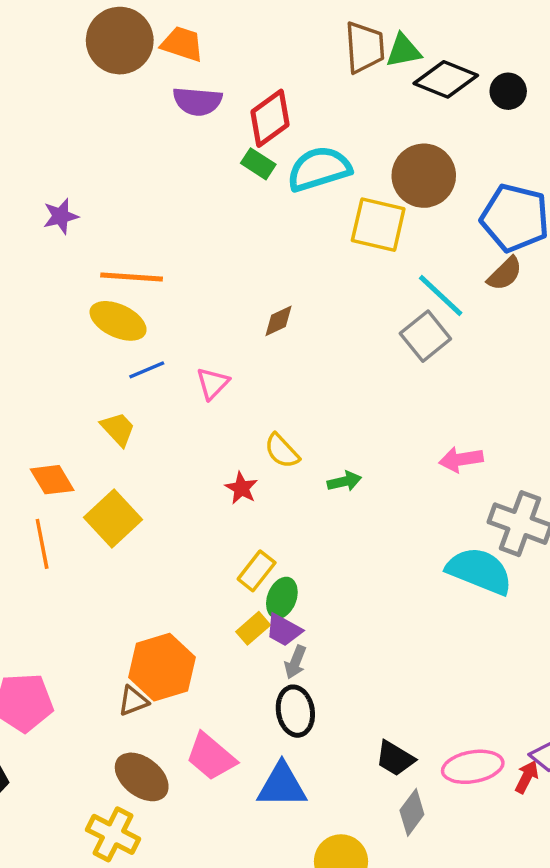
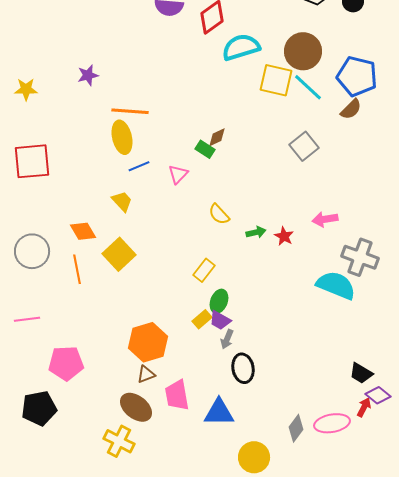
green rectangle: (258, 164) -> (205, 149), moved
cyan line: (441, 296) -> (308, 87), moved
yellow ellipse: (118, 321) -> (122, 137), turned 52
red star: (241, 488) -> (284, 236), moved
yellow rectangle: (257, 571) -> (204, 270), moved
brown triangle: (133, 701) -> (146, 374), moved
black ellipse: (295, 711) -> (243, 368), moved
pink trapezoid: (211, 757) -> (177, 395), turned 40
black trapezoid: (395, 758) -> (361, 373), moved
pink ellipse: (473, 767) -> (332, 423), moved

